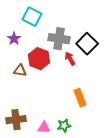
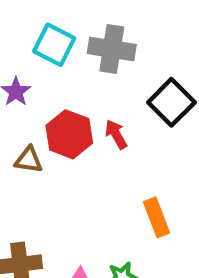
gray cross: (59, 39) -> (112, 49), moved
red arrow: (70, 59) -> (116, 134), moved

